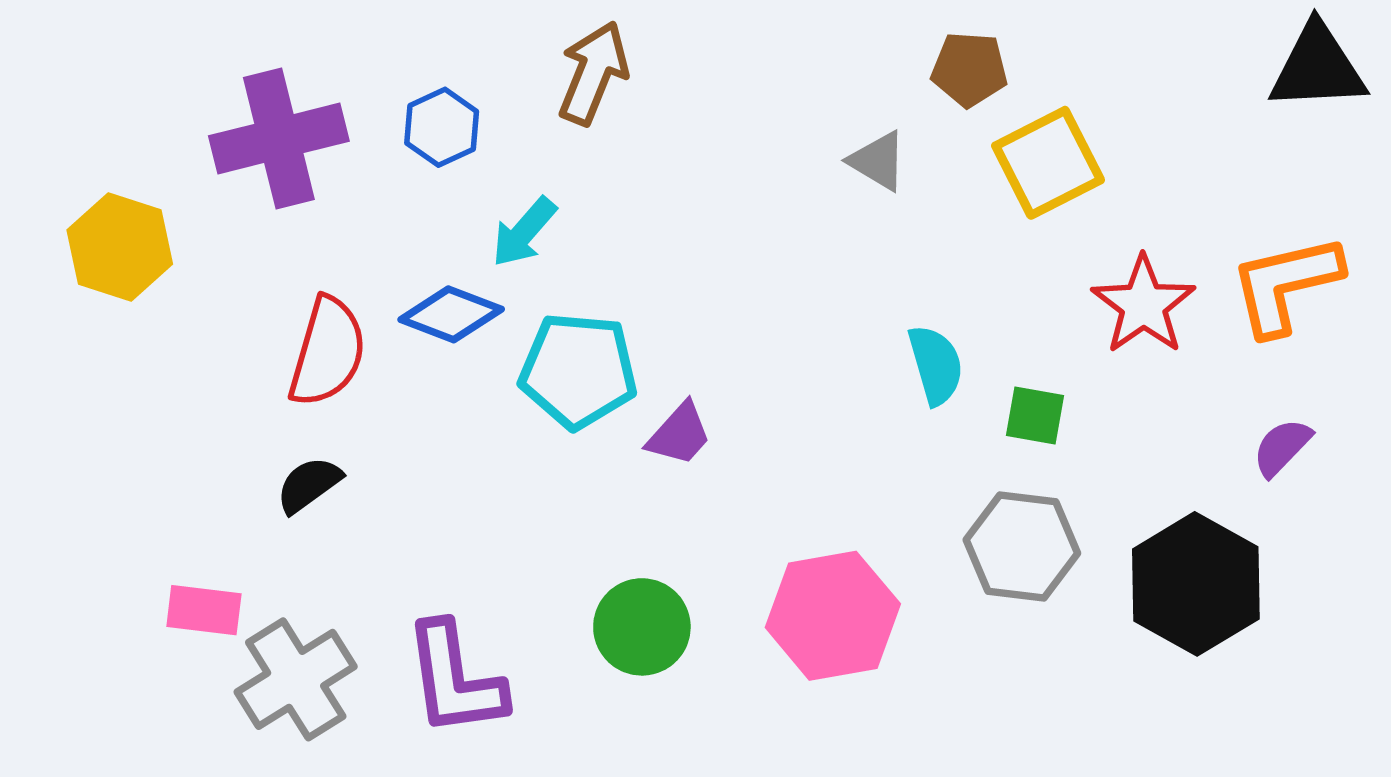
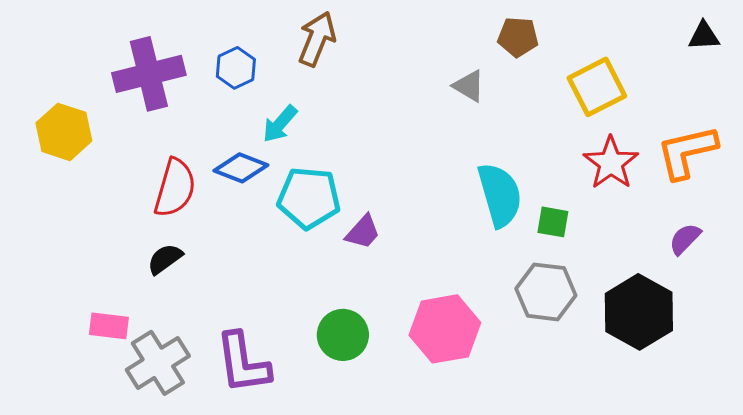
black triangle: (1318, 67) -> (704, 36), size x0.6
yellow square: (1048, 163) -> (597, 87), moved
cyan semicircle: (936, 365) -> (500, 195), size x1.5

